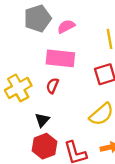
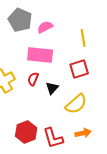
gray pentagon: (38, 18) -> (20, 20), turned -30
black triangle: (42, 120) -> (52, 88), moved

